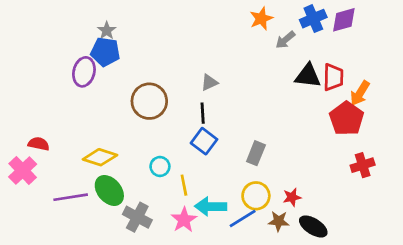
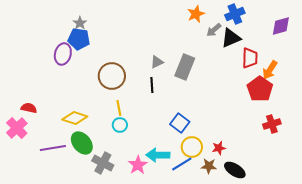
purple diamond: (344, 20) -> (281, 26), moved
black triangle: (308, 76) -> (231, 38), moved, turned -30
blue square: (204, 141) -> (180, 123), moved
gray rectangle: (256, 153) -> (185, 67), moved, size x1.4
yellow line: (184, 185) -> (119, 108), moved

